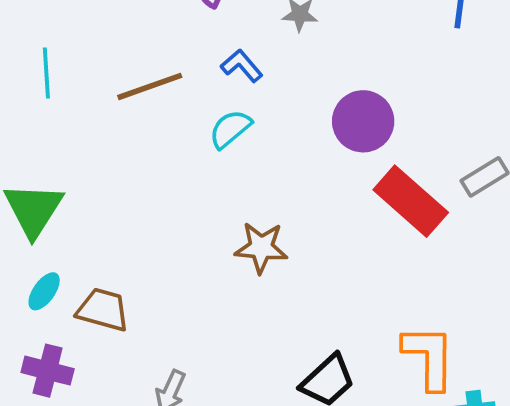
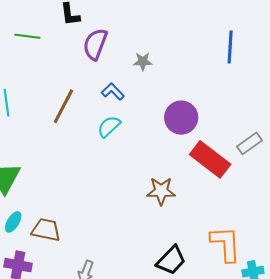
brown line: (150, 86) -> (63, 106), turned -39
brown star: (261, 248) -> (161, 191), moved

